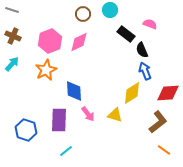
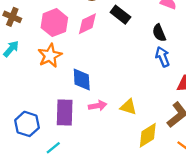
black rectangle: (126, 34) -> (120, 15), moved
yellow diamond: (132, 93) -> (148, 135), moved
pink arrow: (88, 114) -> (98, 106), turned -63
cyan line: (66, 151) -> (53, 148), moved

